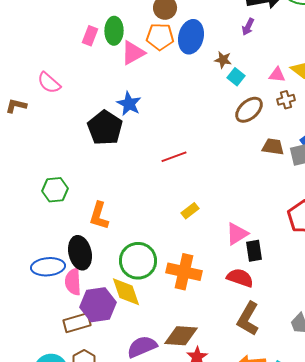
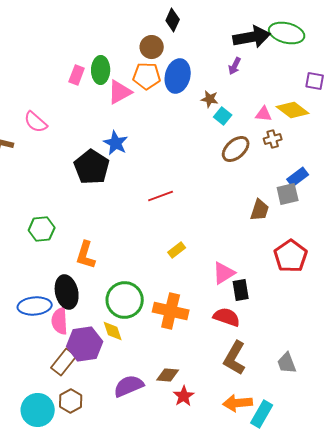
brown trapezoid: (273, 147) -> (260, 210), moved, turned 100
yellow diamond: (126, 292) -> (113, 331), size x0.7
brown rectangle: (77, 323) -> (64, 362), turned -36
brown diamond: (181, 336) -> (168, 375), size x0.7

